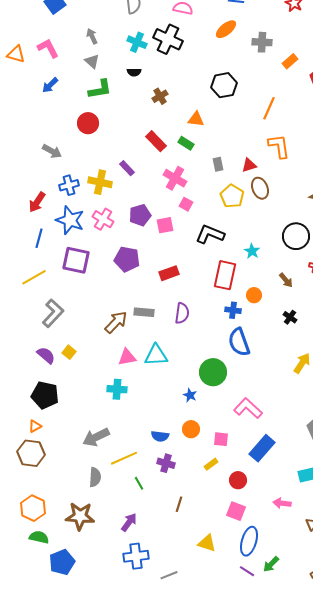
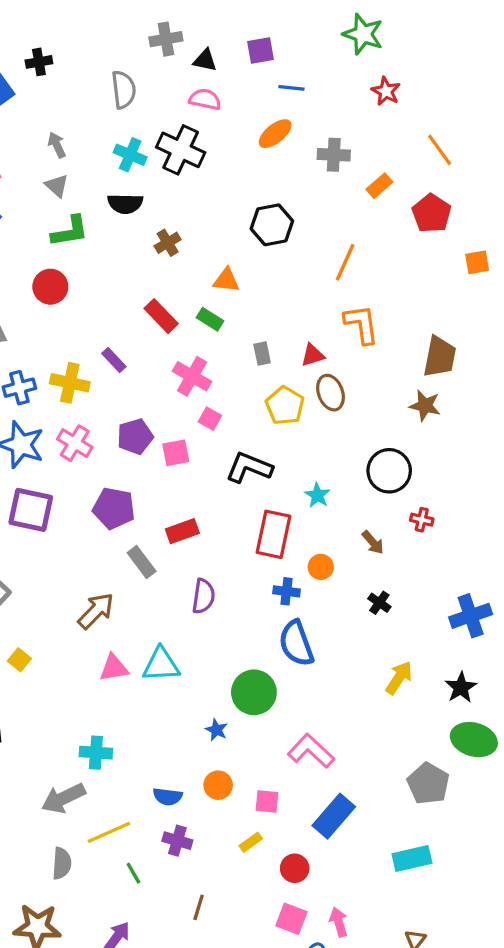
black semicircle: (134, 72) -> (125, 204), size x1.5
gray rectangle: (144, 312) -> (142, 562), moved, turned 48
cyan cross: (117, 389) -> (96, 753), moved
pink arrow: (282, 503) -> (339, 922), moved, turned 66

